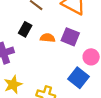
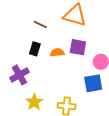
blue square: (78, 78) -> (93, 83), turned -36

